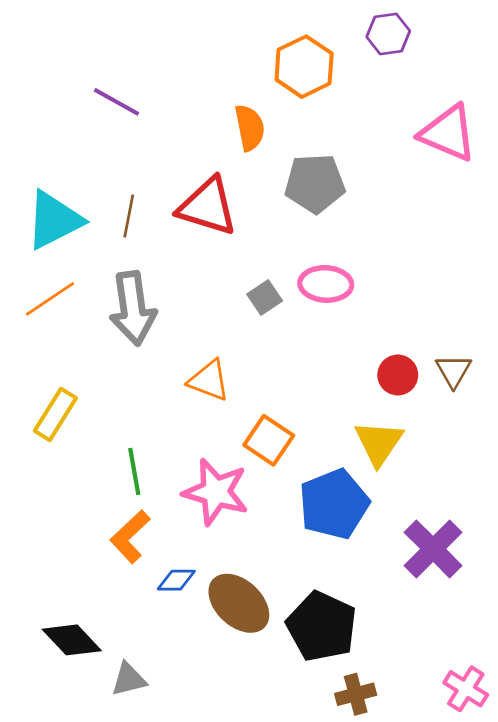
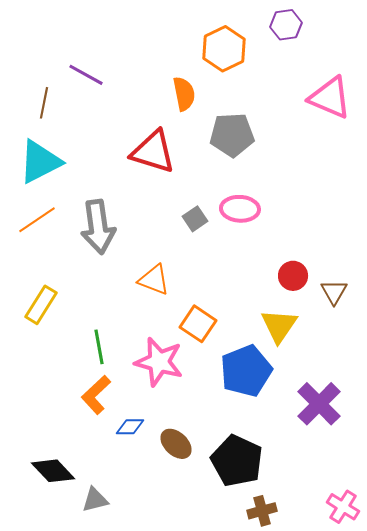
brown line: (129, 216) -> (44, 103), moved
brown triangle: (453, 371) -> (334, 292), moved
brown ellipse: (239, 603) -> (176, 444), size x0.7

